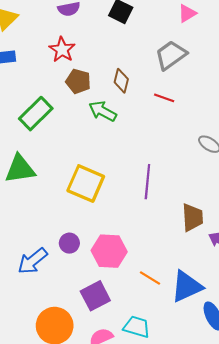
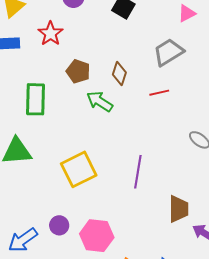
red star: (62, 50) -> (50, 34), moved
red line: (164, 98) -> (159, 93), turned -36
green rectangle: (36, 114) -> (35, 99), turned -48
yellow square: (86, 183) -> (79, 169), turned 36

